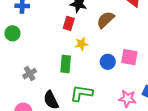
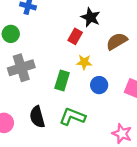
blue circle: (108, 62) -> (99, 85), moved
gray cross: (30, 74) -> (21, 68), moved, size x1.6

